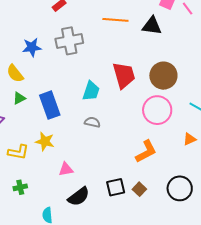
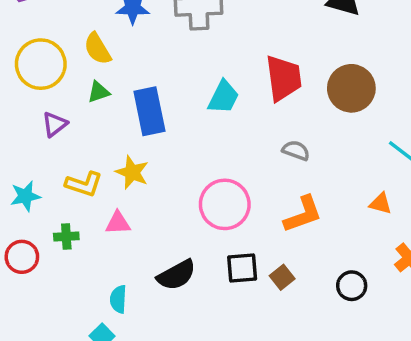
pink circle: (157, 110) -> (225, 204), moved
gray semicircle: (92, 122) -> (296, 150), moved
orange triangle: (190, 139) -> (381, 204), turned 32
pink triangle: (66, 169) -> (118, 223), moved
green cross: (20, 187) -> (66, 237), moved
black circle: (180, 188) -> (352, 286), size x0.7

